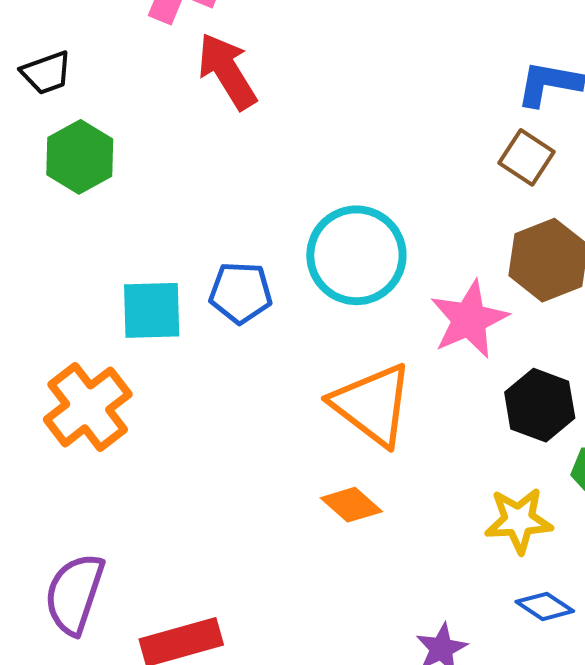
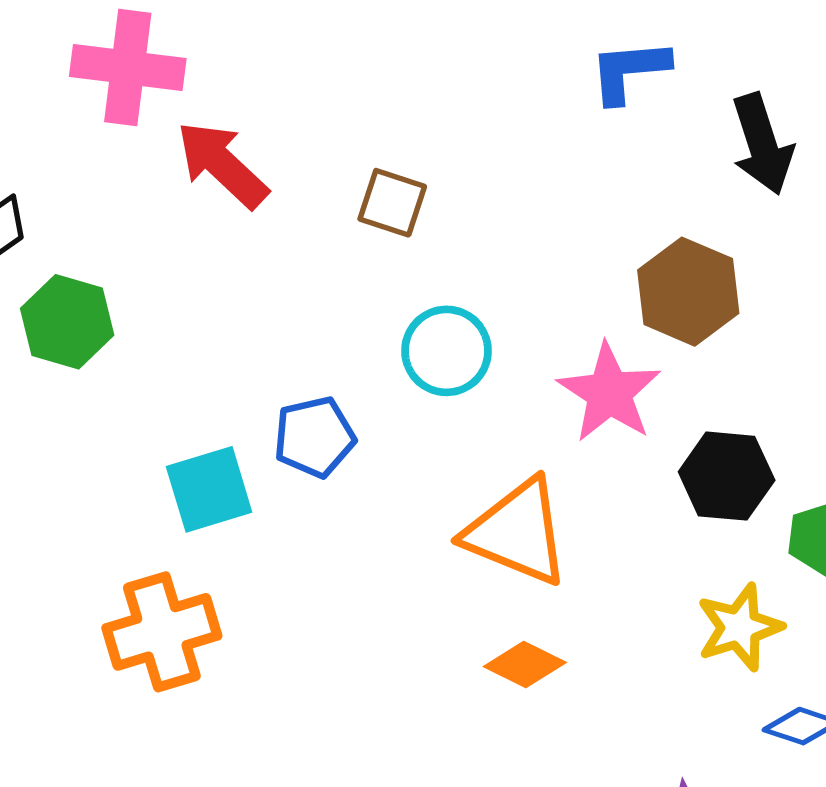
brown square: (526, 157) -> (392, 203), moved
cyan circle: (356, 255) -> (446, 351), size x0.7
orange cross: (88, 407) -> (162, 632), turned 36

